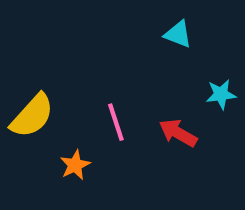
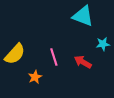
cyan triangle: (178, 34) -> (83, 16), size x1.6

